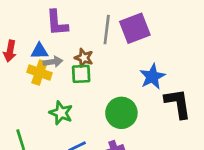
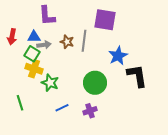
purple square: (135, 28) -> (105, 20), turned 30
gray line: (107, 30) -> (84, 41), moved
yellow cross: (39, 73) -> (34, 69), moved
green square: (81, 74) -> (32, 54), moved, turned 35

